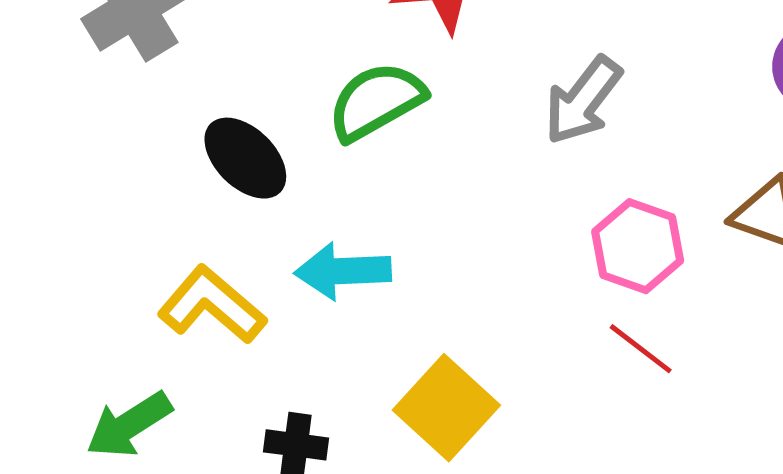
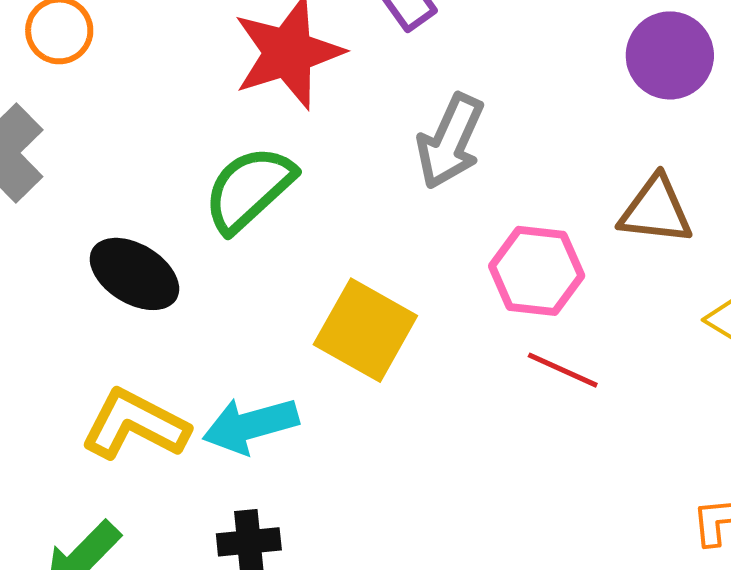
cyan arrow: (343, 271) -> (250, 425), moved
yellow square: (446, 408) -> (365, 330), moved

